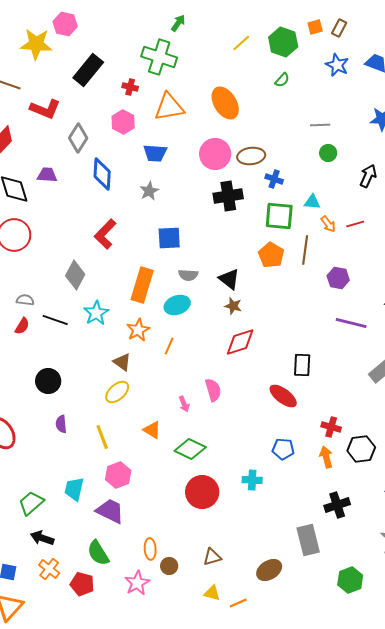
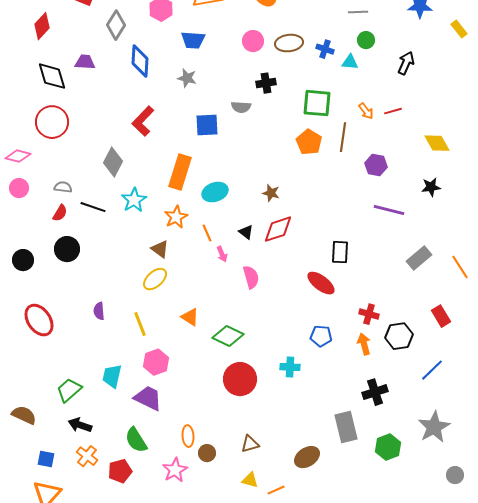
pink circle: (215, 154) -> (253, 41), size x0.7
blue cross: (274, 179) -> (325, 49), moved
gray star: (149, 191) -> (187, 78), turned -30
black cross: (228, 196) -> (266, 83), size x0.7
cyan triangle: (312, 202) -> (350, 62), moved
gray semicircle: (188, 275) -> (241, 107), moved
black triangle: (229, 279) -> (246, 232), moved, size x0.7
orange line: (169, 346) -> (207, 233), turned -48
black circle: (48, 381) -> (67, 249), moved
pink arrow: (184, 404) -> (222, 254), moved
green hexagon: (350, 580) -> (388, 447), moved
red pentagon: (82, 584) -> (120, 471), turned -30

